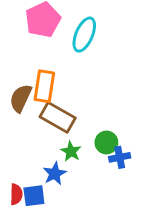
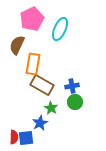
brown semicircle: (21, 98) -> (17, 45), moved
blue cross: (120, 157) -> (72, 86), moved

